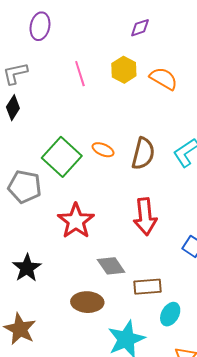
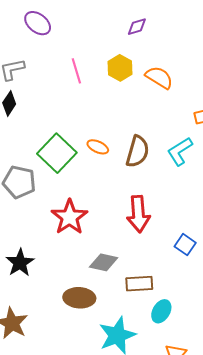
purple ellipse: (40, 26) -> (38, 23), turned -64
gray diamond: (111, 266) -> (104, 262), turned -44

